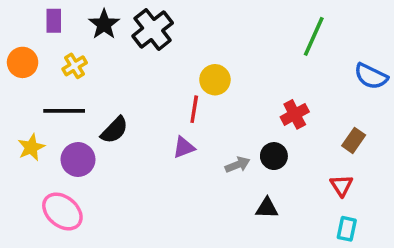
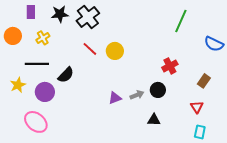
black star: (104, 24) -> (60, 14), turned 30
yellow circle: (215, 80) -> (115, 51), moved
red line: (194, 109) -> (90, 49), moved, turned -56
purple triangle: (184, 147) -> (115, 98), moved

